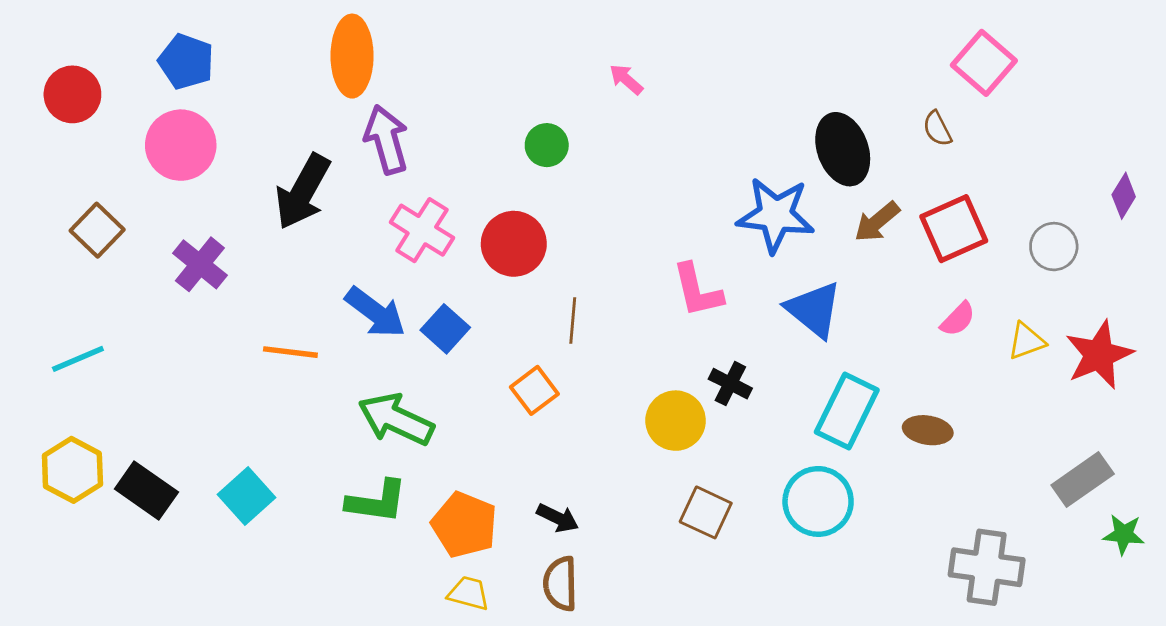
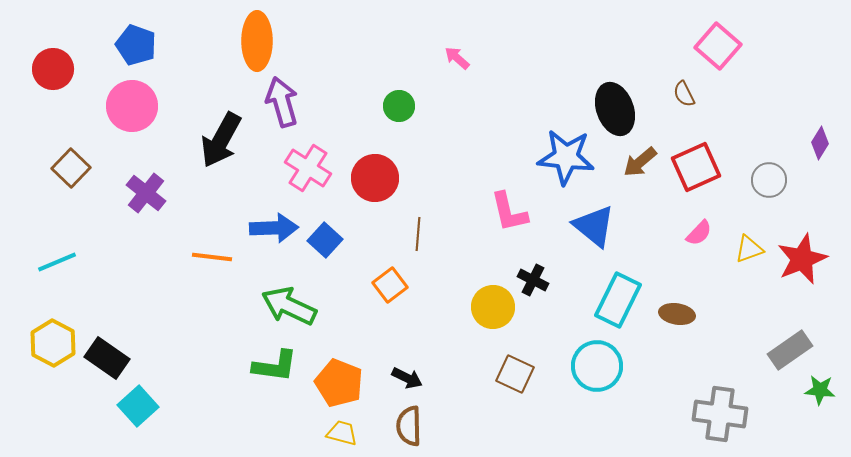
blue arrow: (375, 312) -> (274, 228), turned -39
cyan square: (247, 496) -> (138, 406), moved

